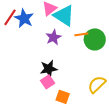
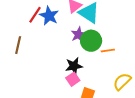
orange line: (81, 34) -> (108, 51), moved
green circle: (95, 39) -> (91, 41), moved

